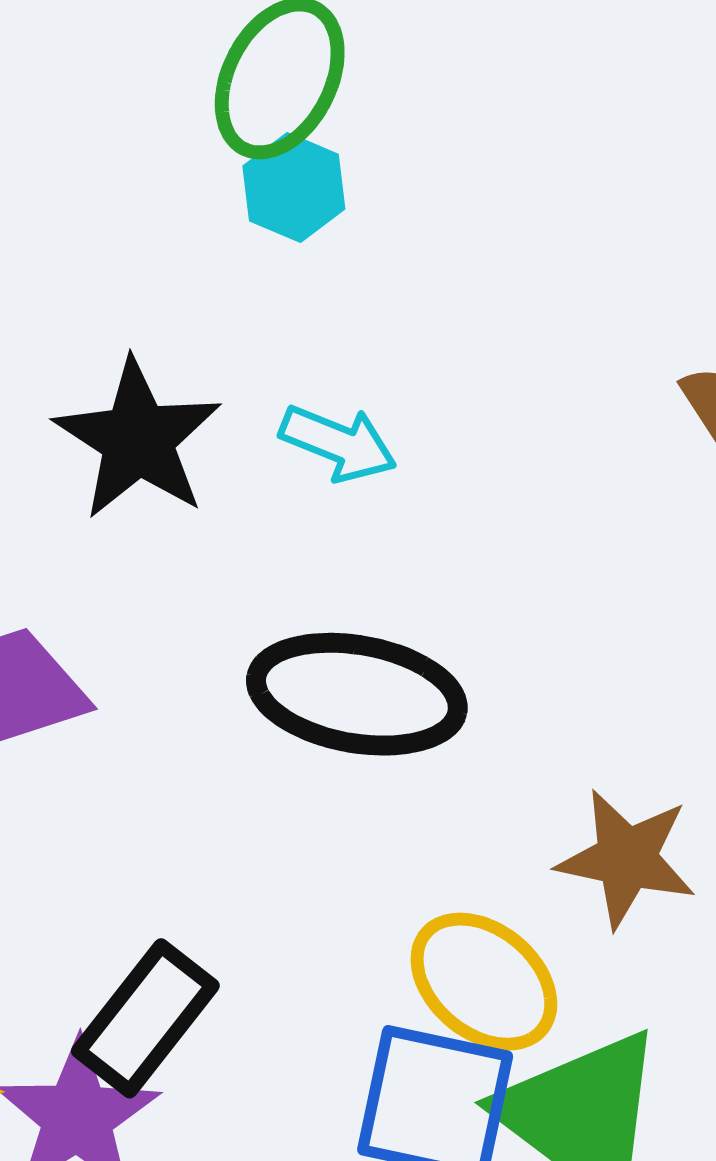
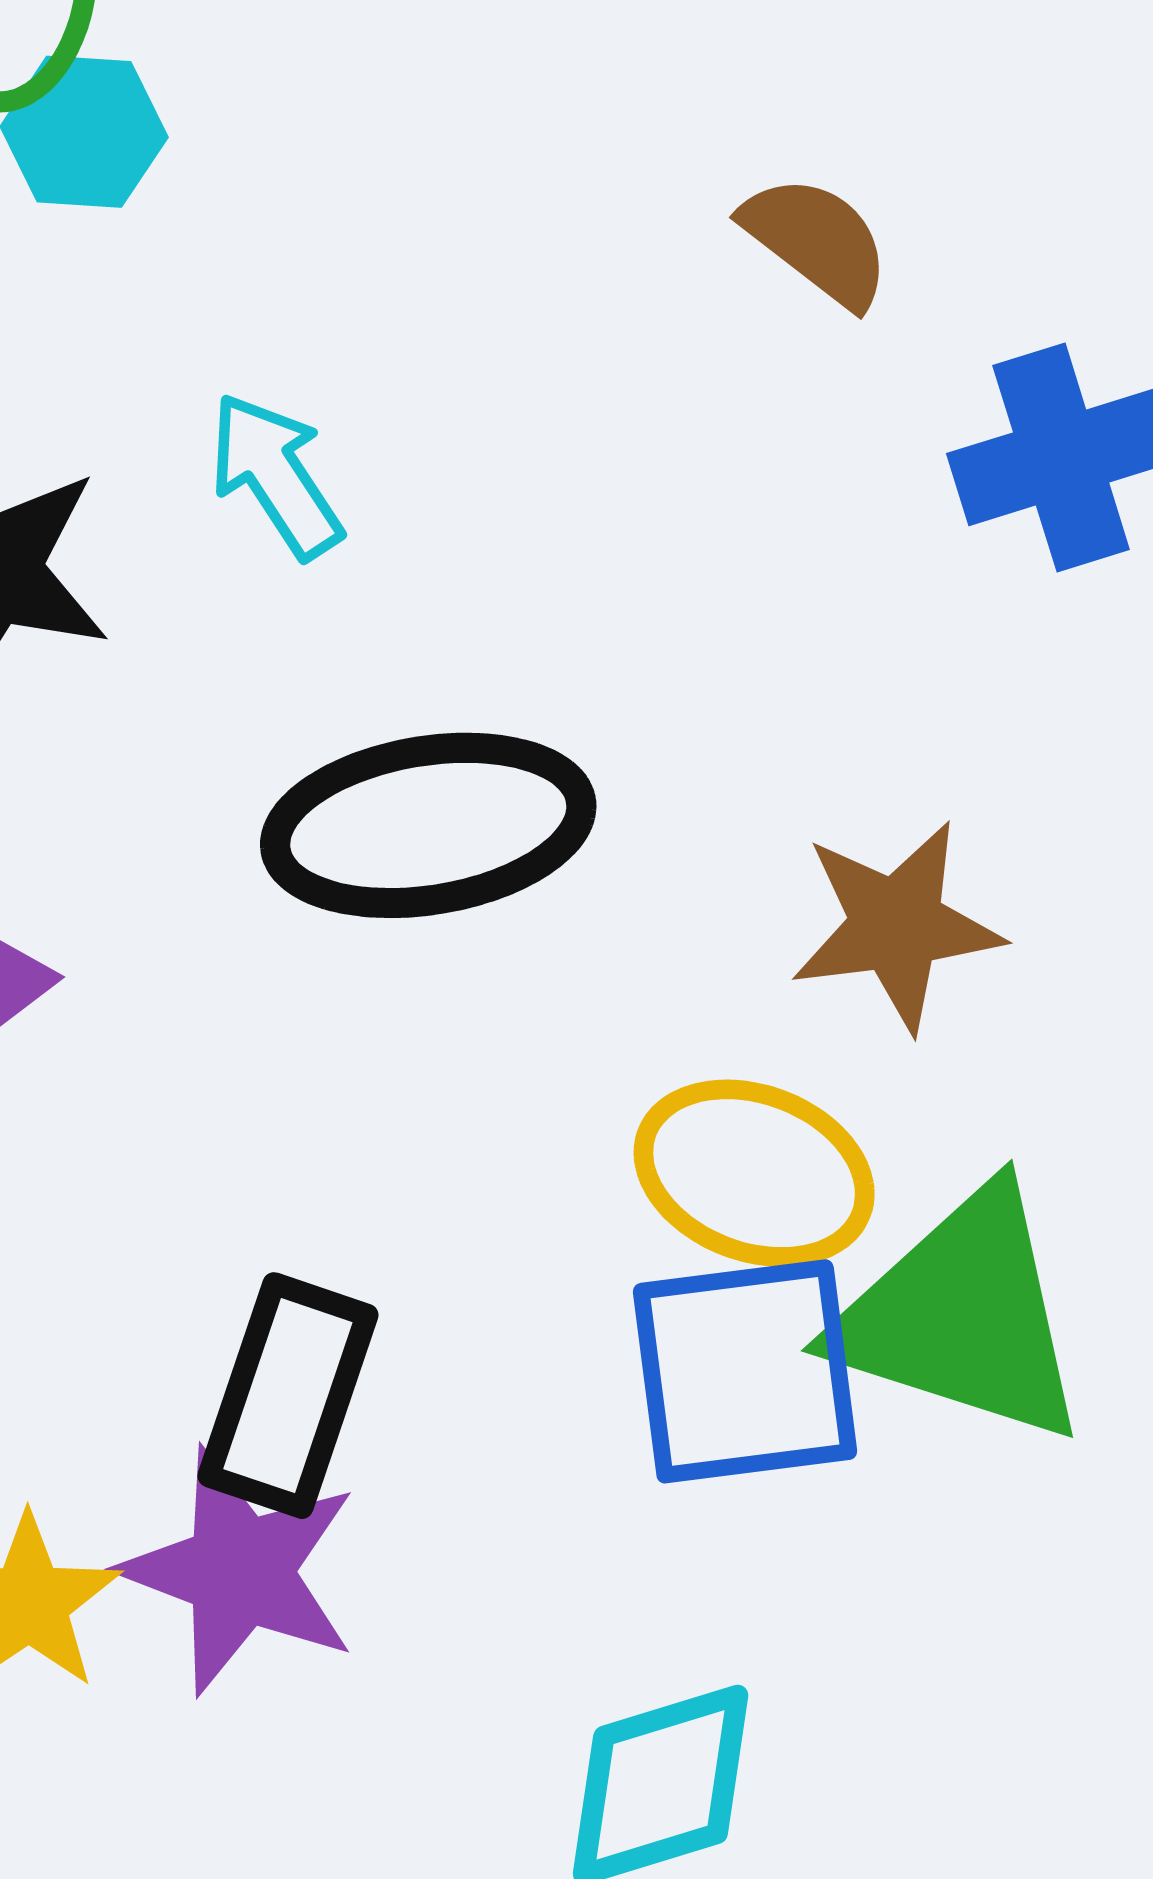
cyan arrow: (338, 443) -> (276, 475), turned -126

